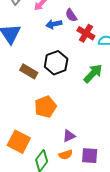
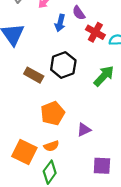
blue arrow: (54, 24) -> (60, 23), turned -63
purple triangle: (69, 136) -> (84, 130), moved
orange semicircle: (66, 155) -> (51, 146), moved

